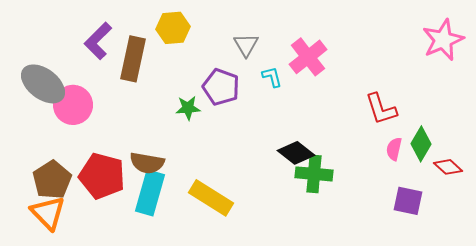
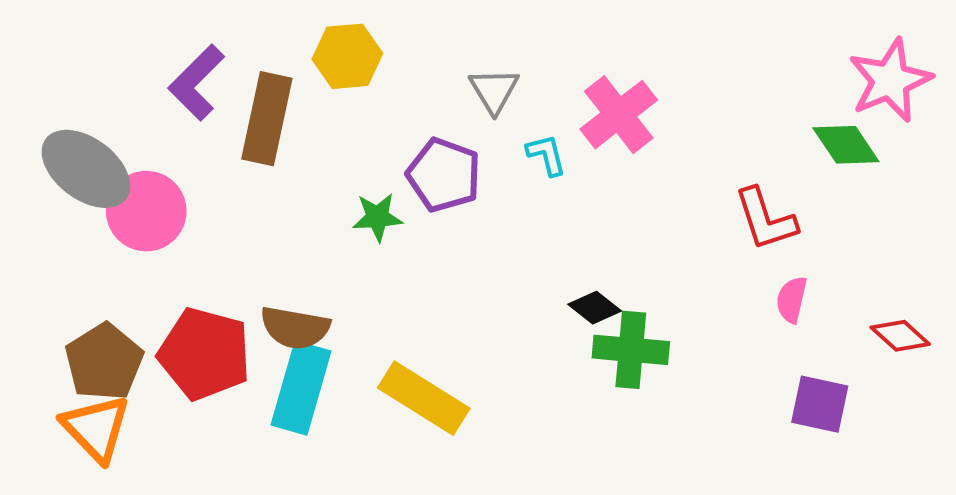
green diamond: (421, 144) -> (846, 145), moved, turned -64
black diamond: (296, 153) -> (595, 308), size x0.7

